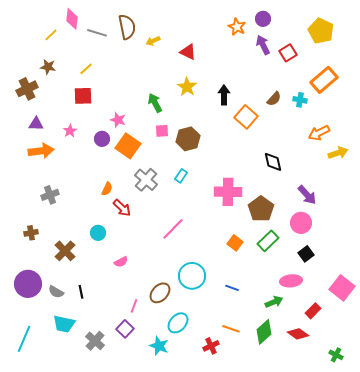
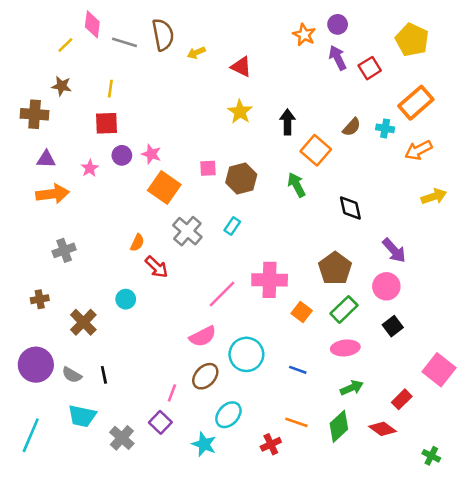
yellow line: (86, 69) -> (110, 89), turned -40
brown cross: (27, 89) -> (35, 114), turned 30
green arrow: (155, 103) -> (296, 185), moved
orange arrow: (319, 133) -> (418, 150), moved
purple circle: (102, 139) -> (122, 155), moved
pink cross: (228, 192) -> (270, 280), moved
pink semicircle: (121, 262) -> (203, 336), moved, size x1.5
pink ellipse: (291, 281) -> (345, 348), moved

